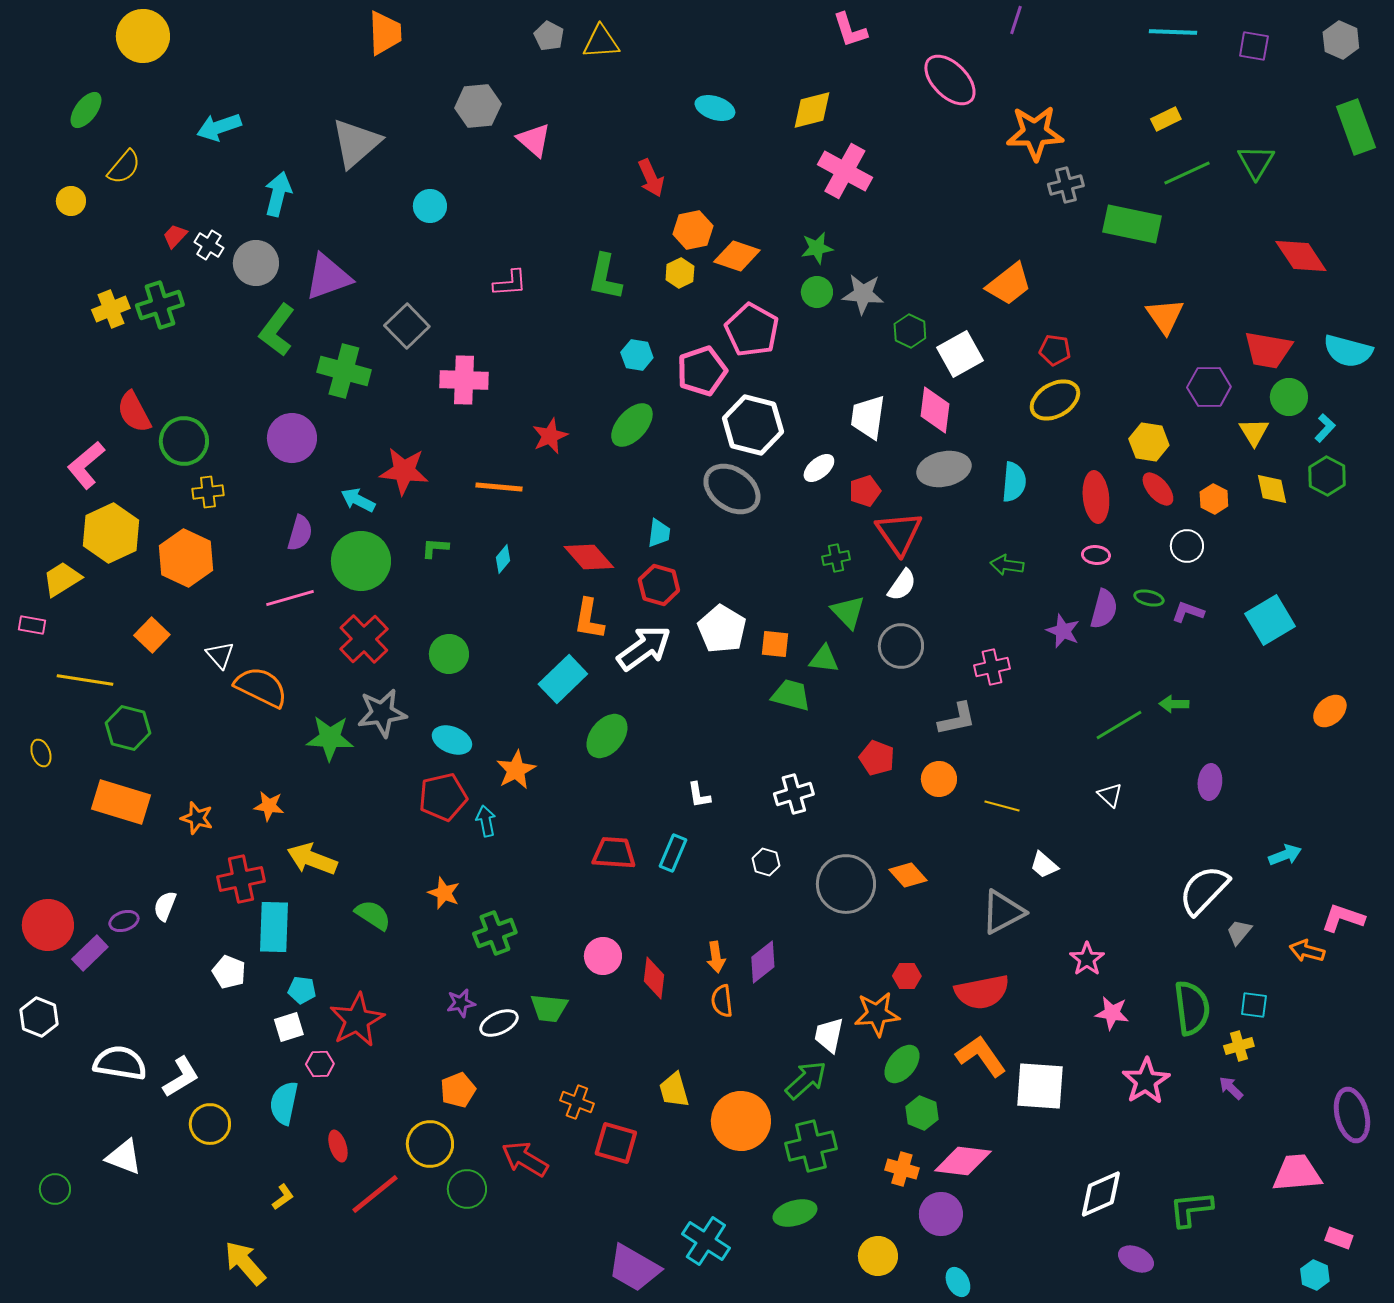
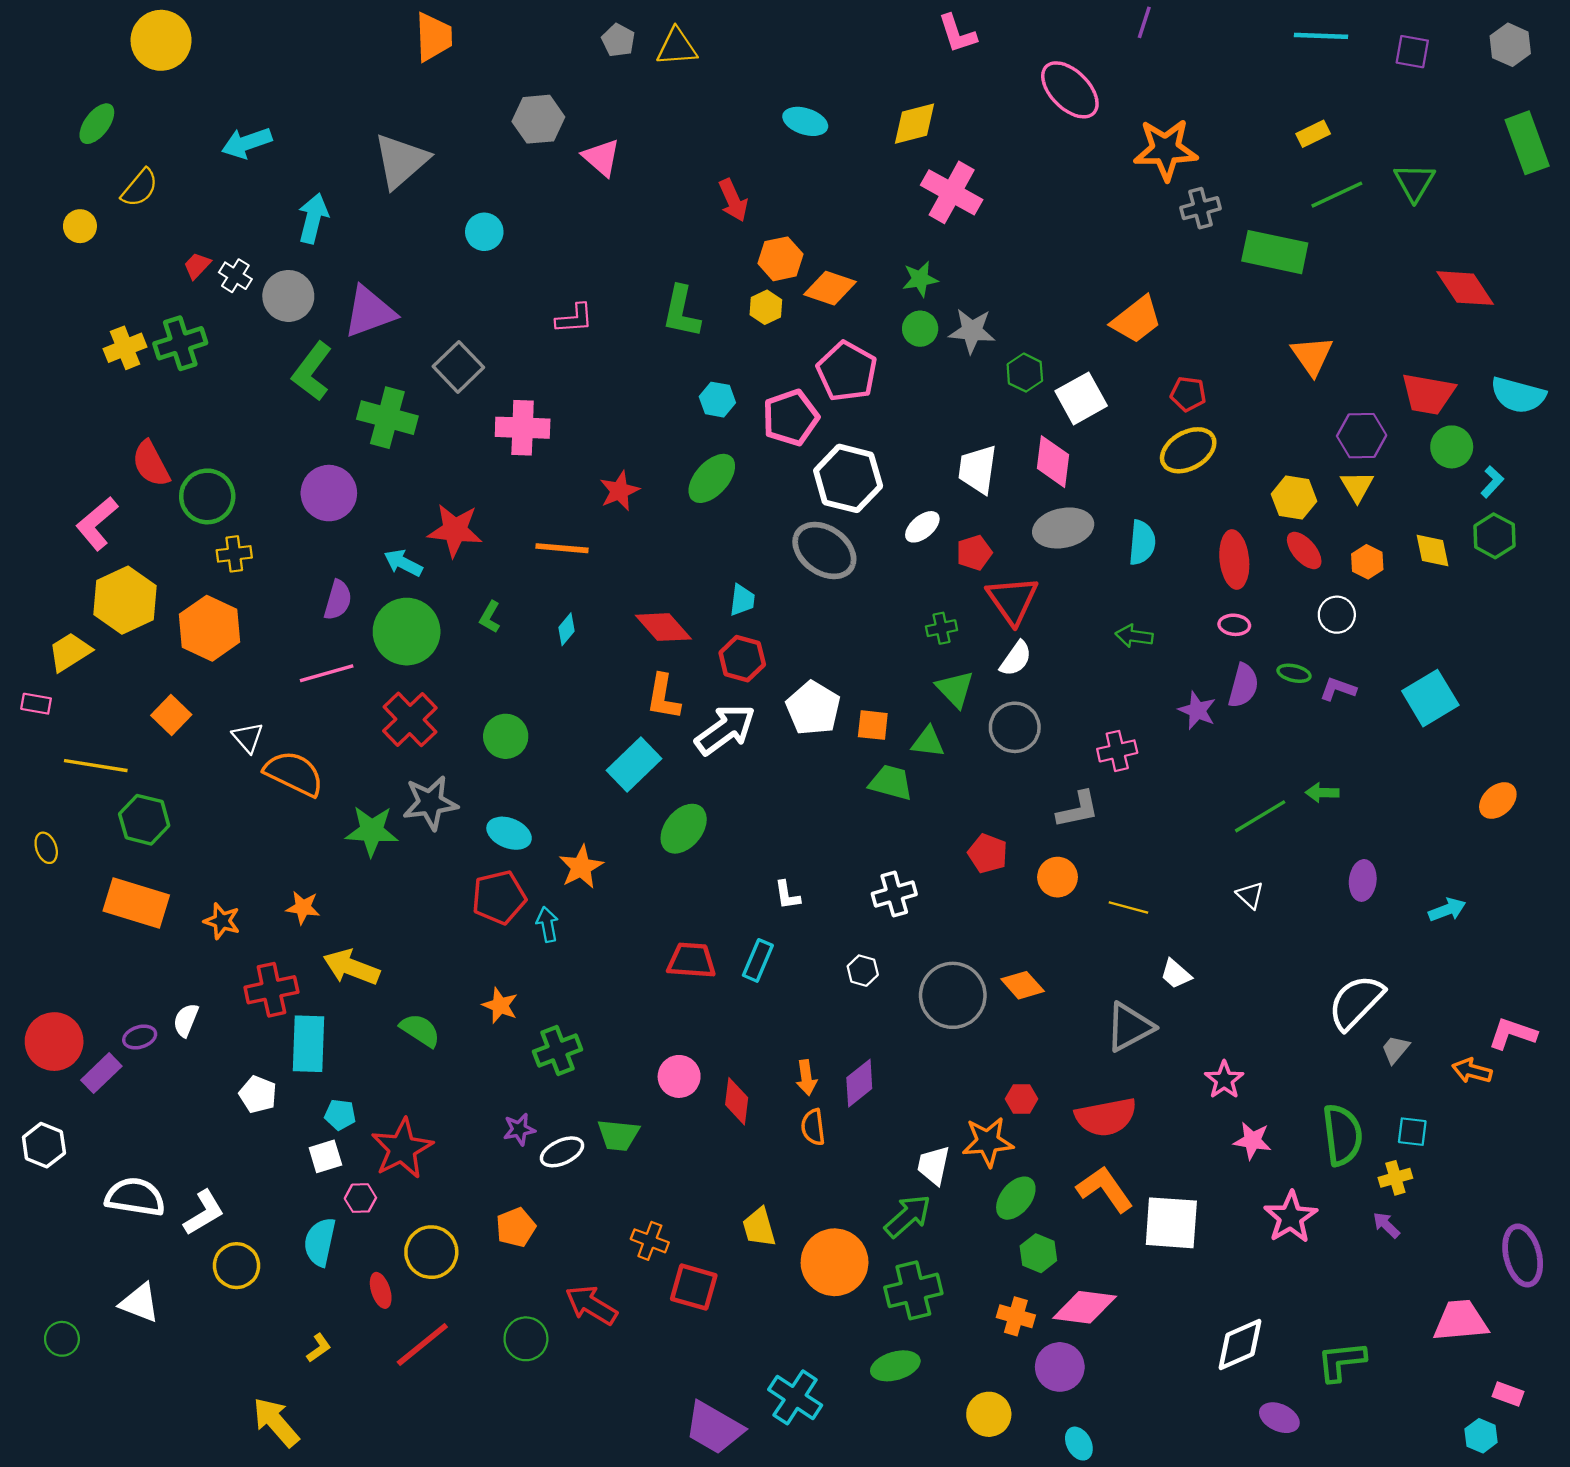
yellow triangle: (1254, 432) -> (1357, 486), moved
green L-shape: (435, 548) -> (490, 617), turned -64
cyan arrow: (1285, 855) -> (1447, 910), moved
yellow circle: (430, 1144) -> (431, 1252), moved

